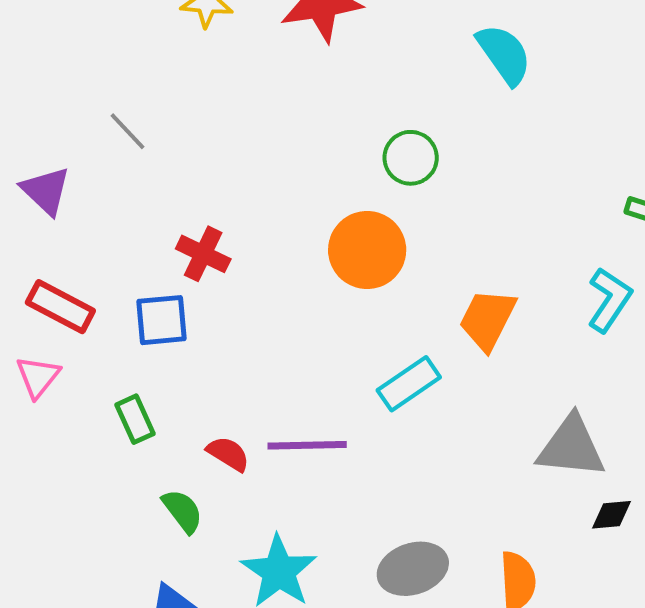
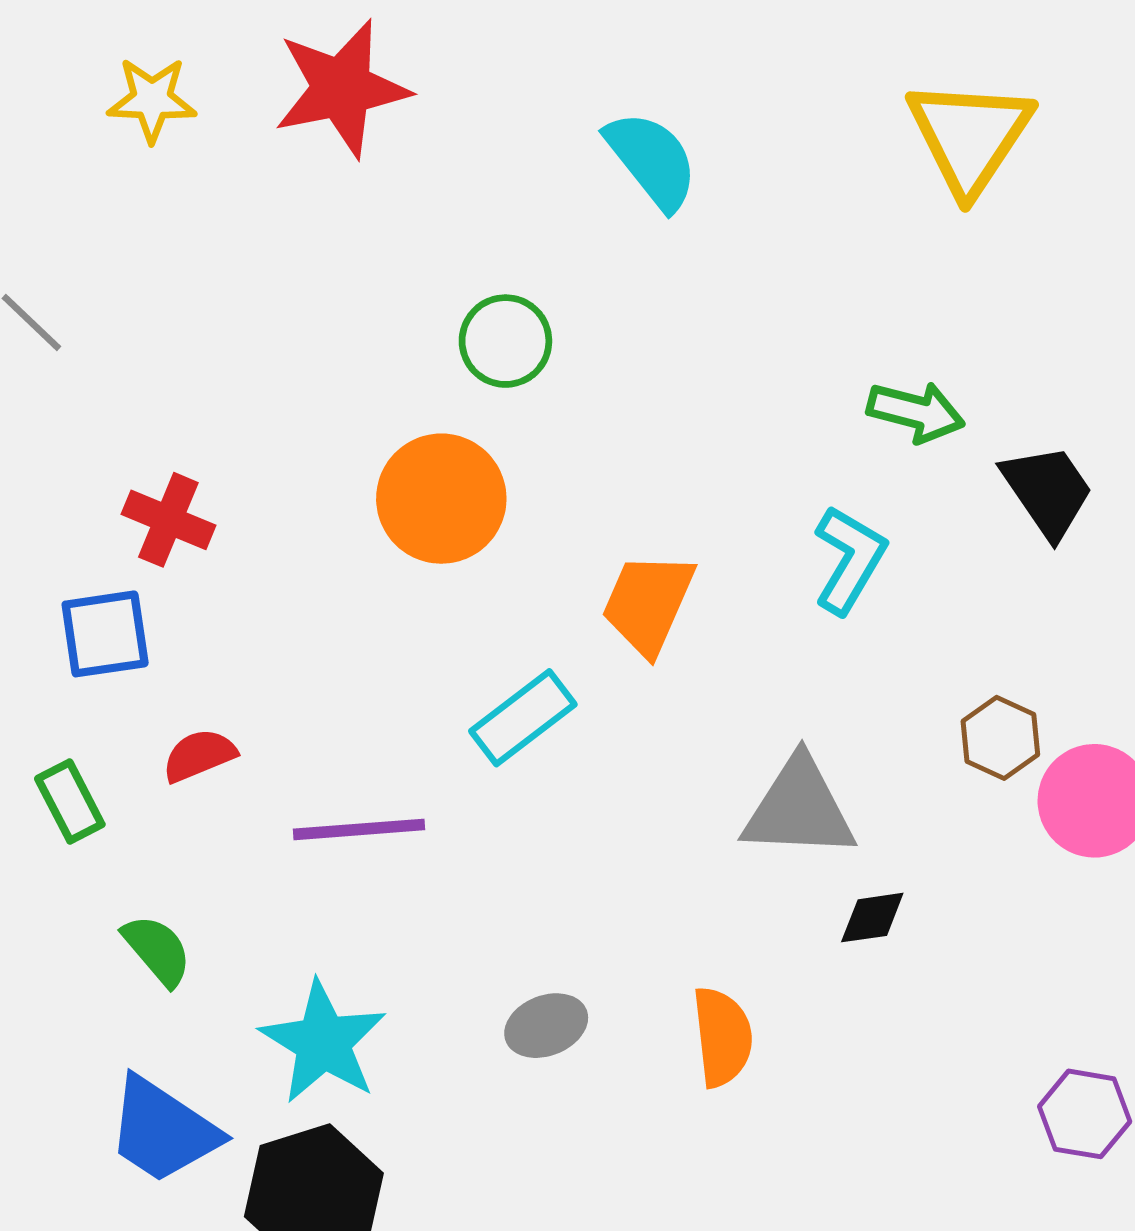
red semicircle: (228, 454) -> (199, 755), moved, turned -51
gray ellipse: (413, 569) -> (546, 1026), size x0.7

